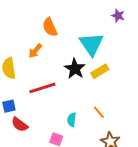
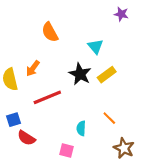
cyan triangle: (91, 44) -> (95, 47), size x0.6
orange arrow: (35, 51) -> (33, 68), moved

